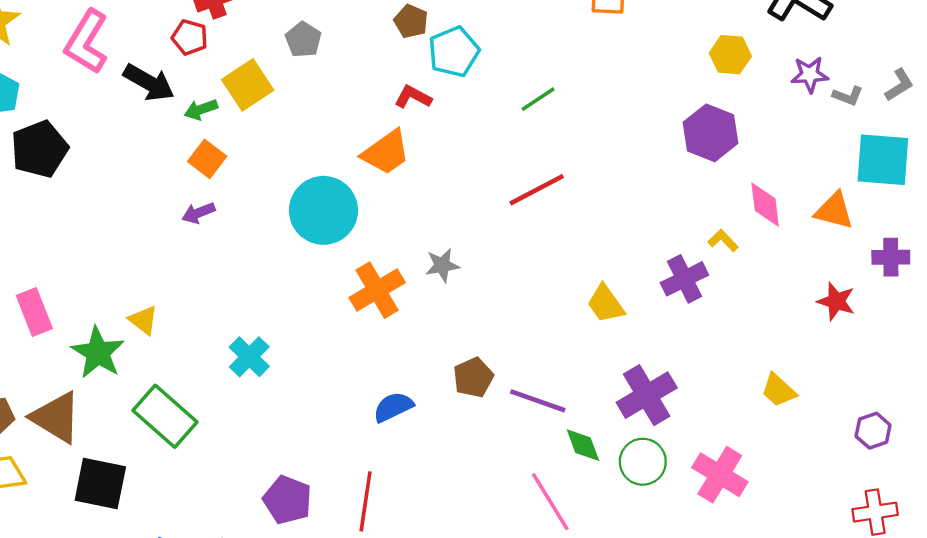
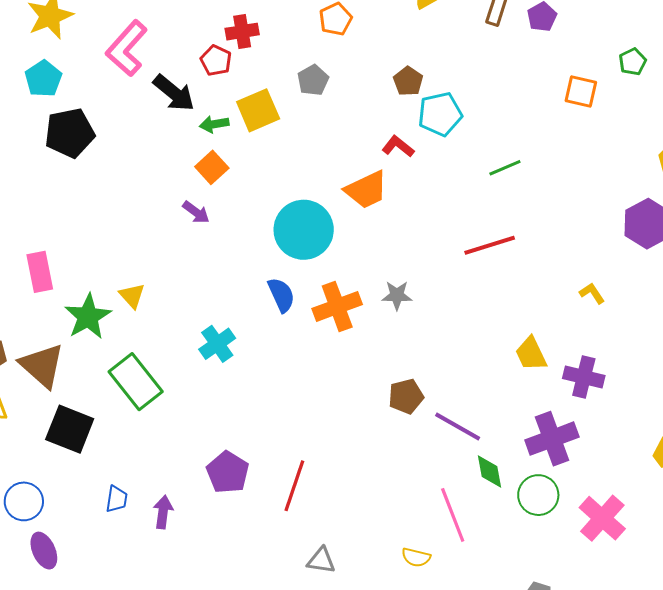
purple arrow: (198, 213) -> (196, 212), turned -132
yellow L-shape: (723, 241) -> (592, 293), moved
purple cross: (684, 279) -> (584, 377), moved, turned 30
blue semicircle: (393, 407) -> (281, 295), moved, turned 81

